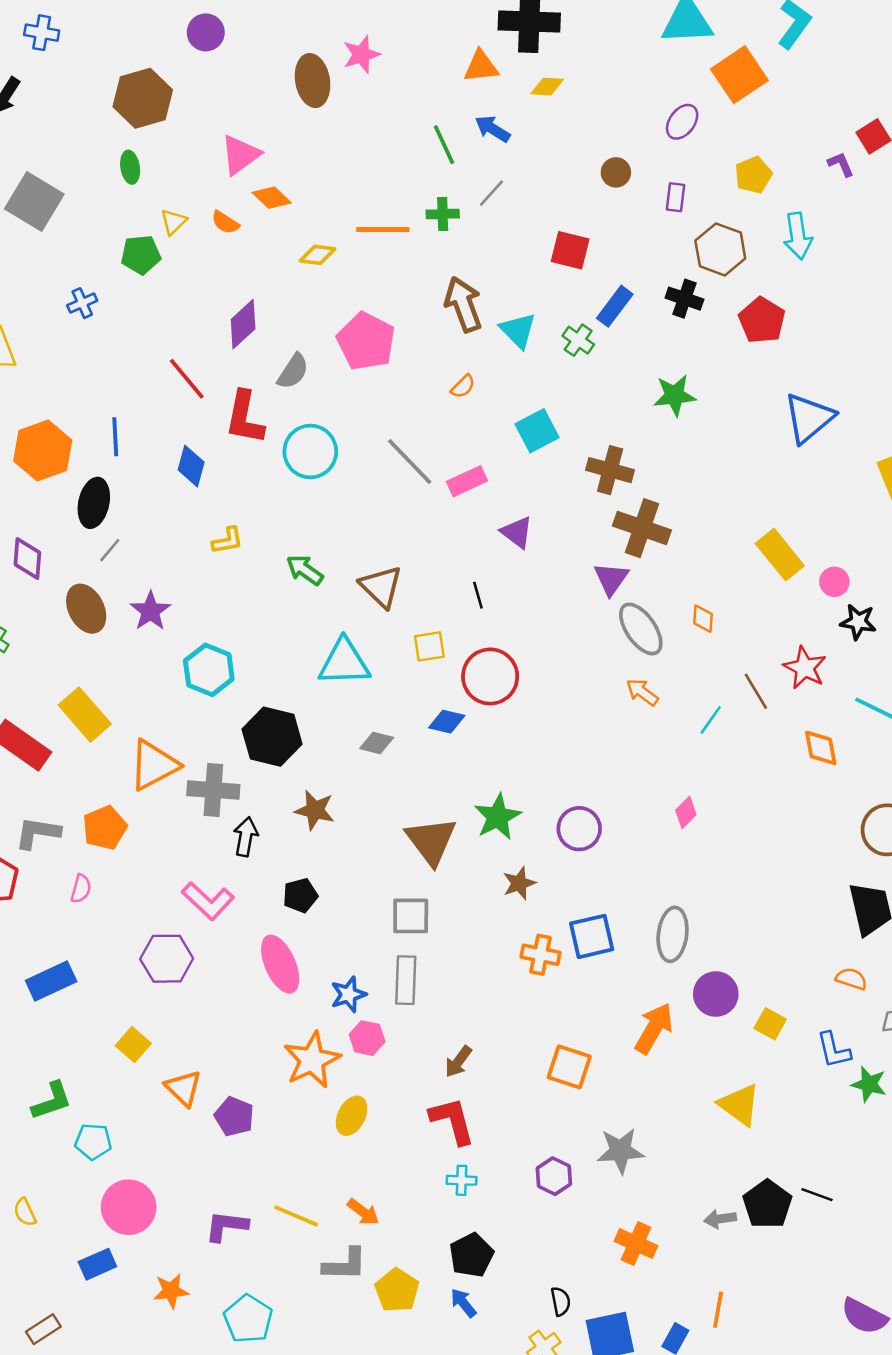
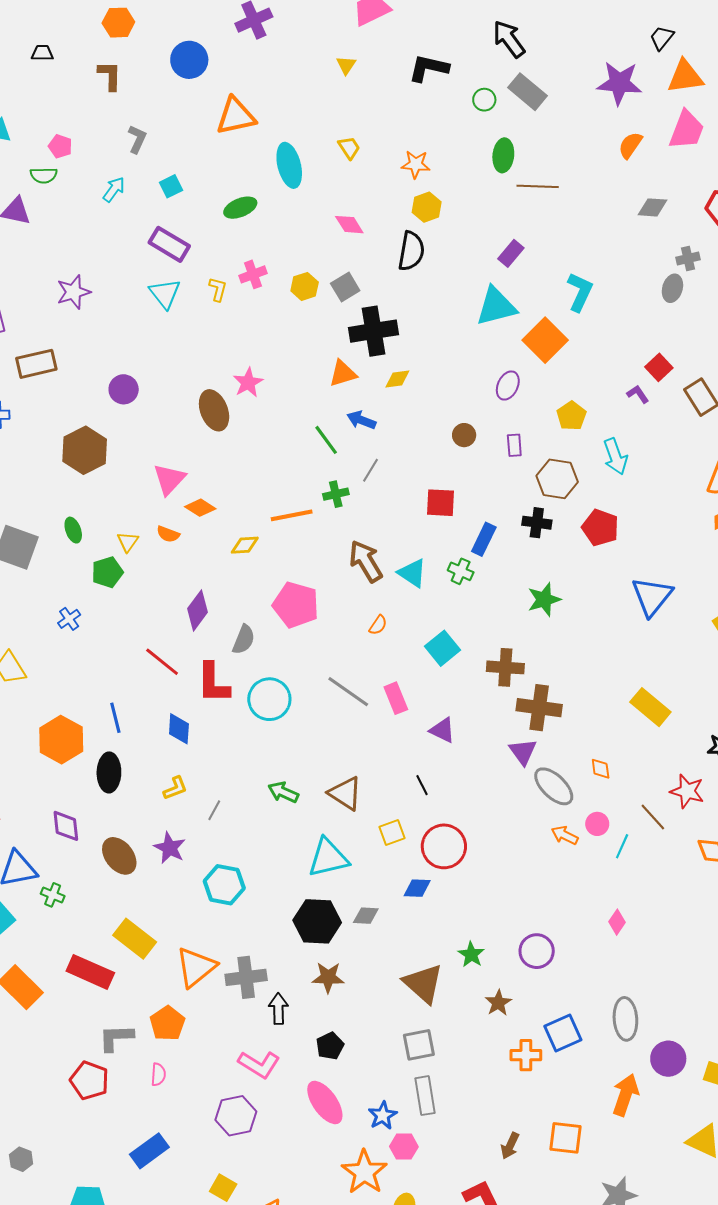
green ellipse: (130, 167) -> (73, 530), moved
pink rectangle: (467, 481) -> (396, 698), turned -76
yellow L-shape: (228, 541) -> (175, 788), moved
gray line: (110, 550) -> (214, 810), moved
pink circle: (834, 582) -> (597, 824), moved
black hexagon: (272, 737) -> (317, 921), moved
green star: (498, 817) -> (471, 954), size x0.7
brown arrow: (458, 1062) -> (510, 1146), moved

